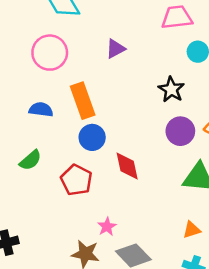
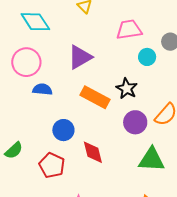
purple triangle: (115, 49) -> (80, 57), size x1.5
orange rectangle: (83, 101) -> (95, 97), moved, turned -40
blue semicircle: (41, 110) -> (42, 89), moved

